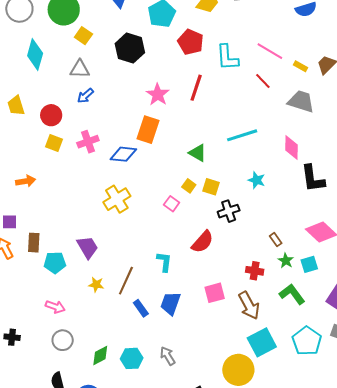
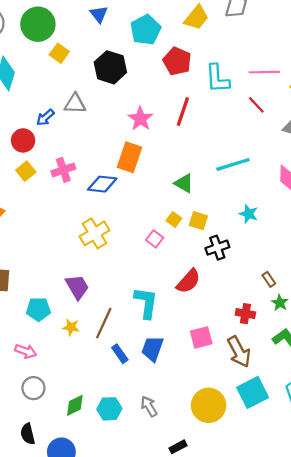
pink line: (270, 51) -> (264, 72), turned -32
gray triangle: (80, 69) -> (75, 104), moved
blue arrow: (85, 96) -> (45, 117), moved
yellow square: (54, 143) -> (26, 171), turned 30
purple trapezoid: (87, 247) -> (77, 287), moved
cyan L-shape: (164, 262) -> (146, 303), size x1.4
cyan pentagon: (55, 263) -> (38, 309), moved
yellow circle: (238, 370) -> (208, 405), moved

